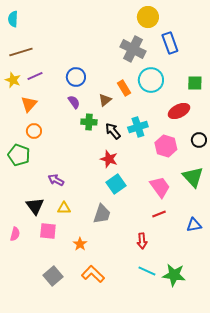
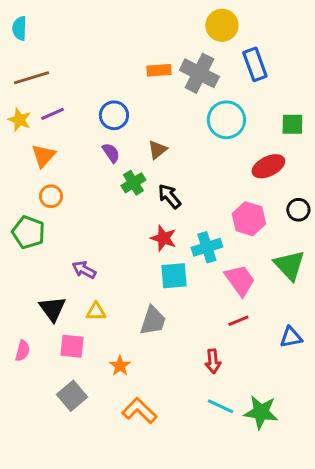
orange rectangle: (124, 88) -> (159, 70), moved, turned -63
green cross: (89, 122) -> (133, 183), turned -35
cyan cross: (138, 127) -> (207, 247), moved
cyan square: (116, 184) -> (174, 276), turned 30
gray square: (53, 276) -> (72, 396), moved

